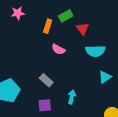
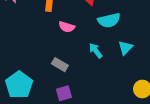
cyan arrow: (72, 97) -> (96, 51), moved, turned -40

